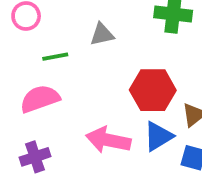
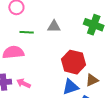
pink arrow: (108, 140) -> (24, 83), moved, size x0.6

